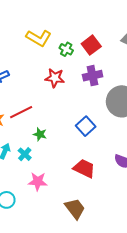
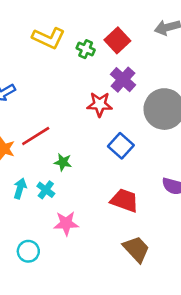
purple cross: (93, 76) -> (123, 80), turned -30
red star: (55, 78) -> (100, 104), moved
brown trapezoid: (75, 208) -> (136, 249), moved

